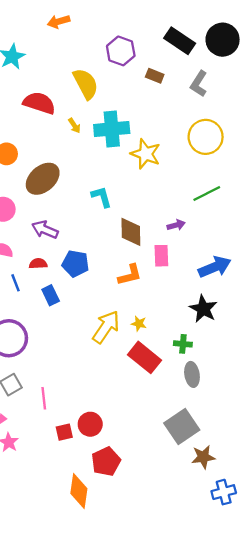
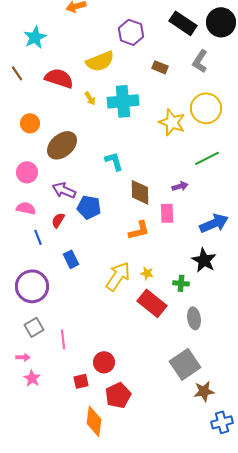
brown rectangle: (155, 76) -> (160, 67), moved
yellow semicircle: (86, 84) -> (100, 61), turned 96
yellow star: (146, 154) -> (172, 122), moved
red semicircle: (38, 264) -> (58, 220), turned -56
blue pentagon: (75, 264) -> (89, 207), moved
blue rectangle: (51, 295) -> (71, 259), moved
green cross: (183, 344) -> (181, 283), moved
red square: (64, 432) -> (81, 381), moved

